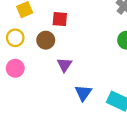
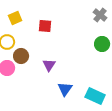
brown circle: (46, 40) -> (21, 56), moved

